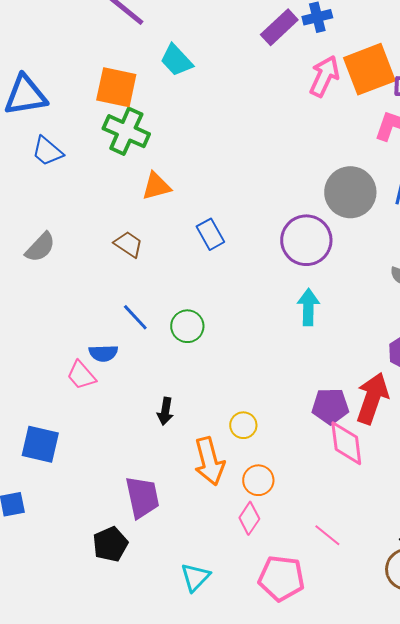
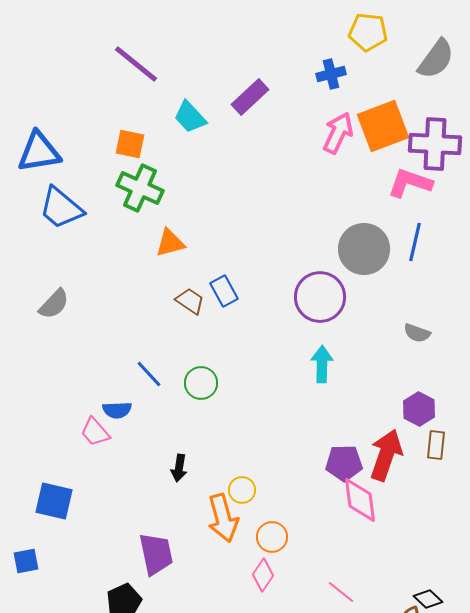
purple rectangle: (279, 27) -> (250, 97), moved
orange square: (116, 87) -> (130, 144), size x0.7
blue trapezoid: (47, 151) -> (61, 208), size x1.4
brown trapezoid: (128, 244) -> (190, 301), moved
yellow circle: (243, 425) -> (242, 490), moved

